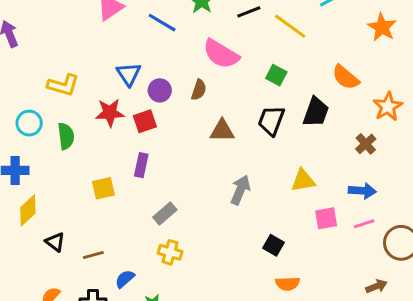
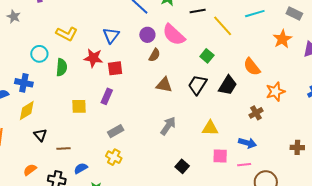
purple circle: (160, 90) -> (147, 35), moved

